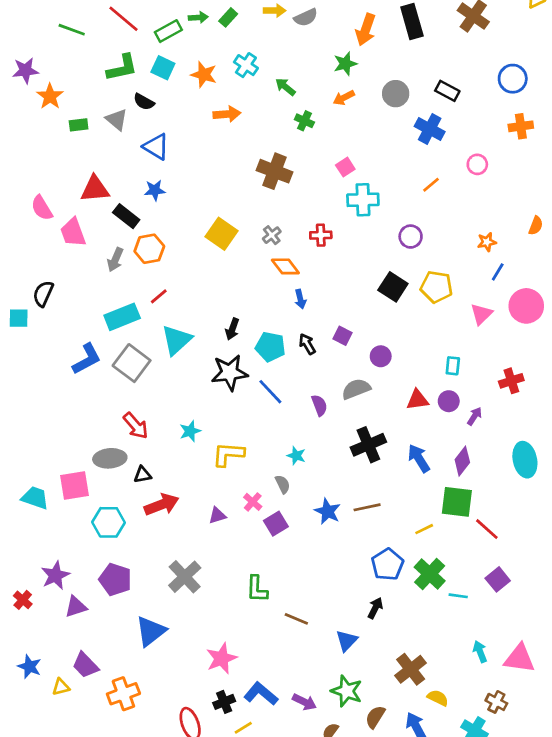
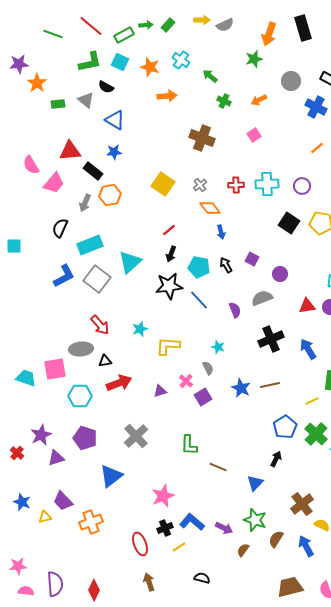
orange arrow: (344, 98) -> (259, 100), moved
cyan cross: (363, 200) -> (267, 184), moved
pink trapezoid: (73, 232) -> (54, 183), turned -120
black semicircle: (43, 294) -> (60, 228), moved
red line: (159, 296) -> (169, 230), moved

